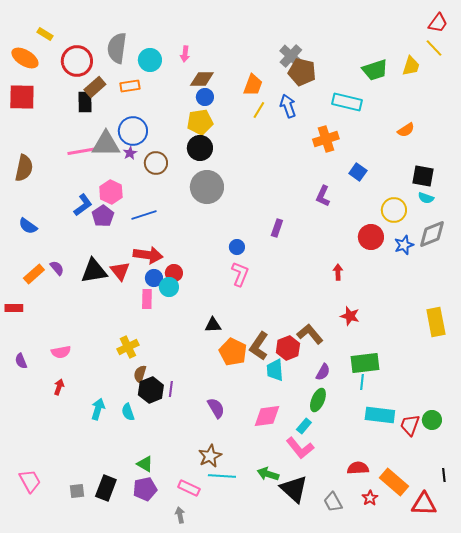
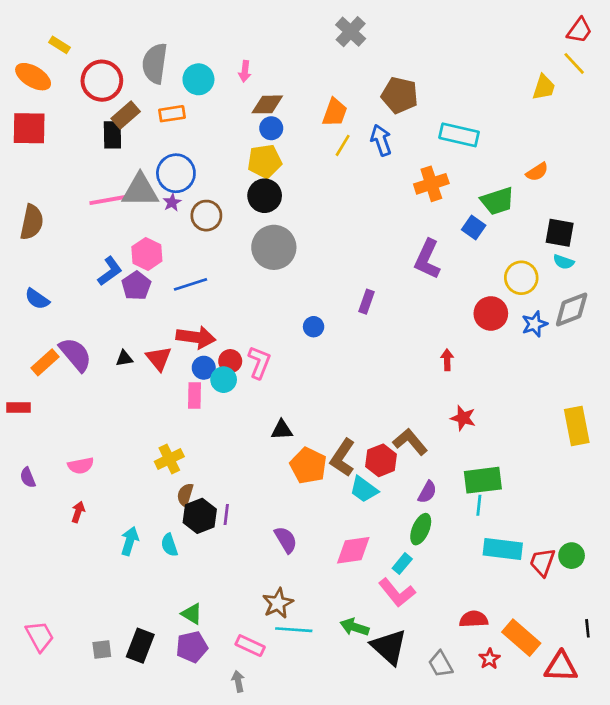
gray cross: (291, 56) -> (351, 32), moved
green trapezoid: (375, 70) -> (497, 201), moved
purple L-shape: (323, 196) -> (427, 259), size x1.4
purple semicircle: (57, 268) -> (75, 354), size x1.8
black triangle: (94, 271) -> (124, 358), size x0.5
pink L-shape: (240, 274) -> (259, 362), moved
cyan trapezoid: (275, 370) -> (364, 489), turned -50

